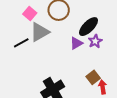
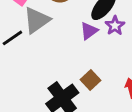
brown square: (93, 77) -> (91, 80), moved

